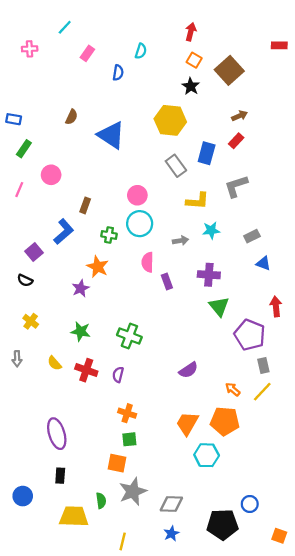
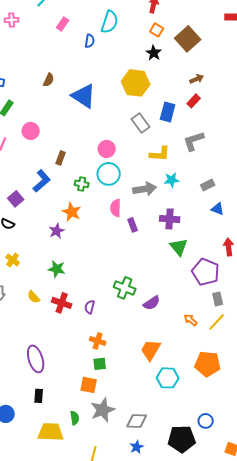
cyan semicircle: (141, 51) -> (110, 22), size x1.6
gray arrow: (180, 241) -> (145, 189), size x1.6
green cross: (129, 336) -> (125, 288), moved
orange pentagon: (225, 421) -> (208, 364), moved

